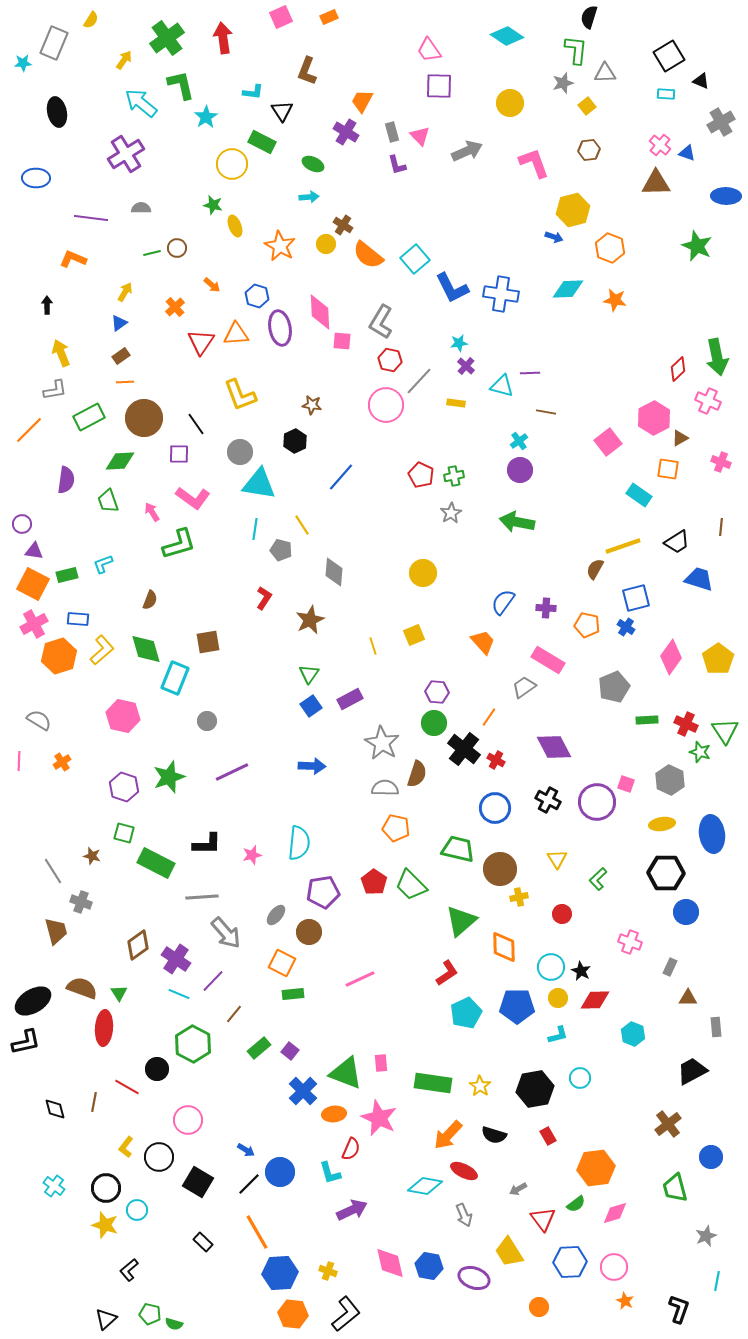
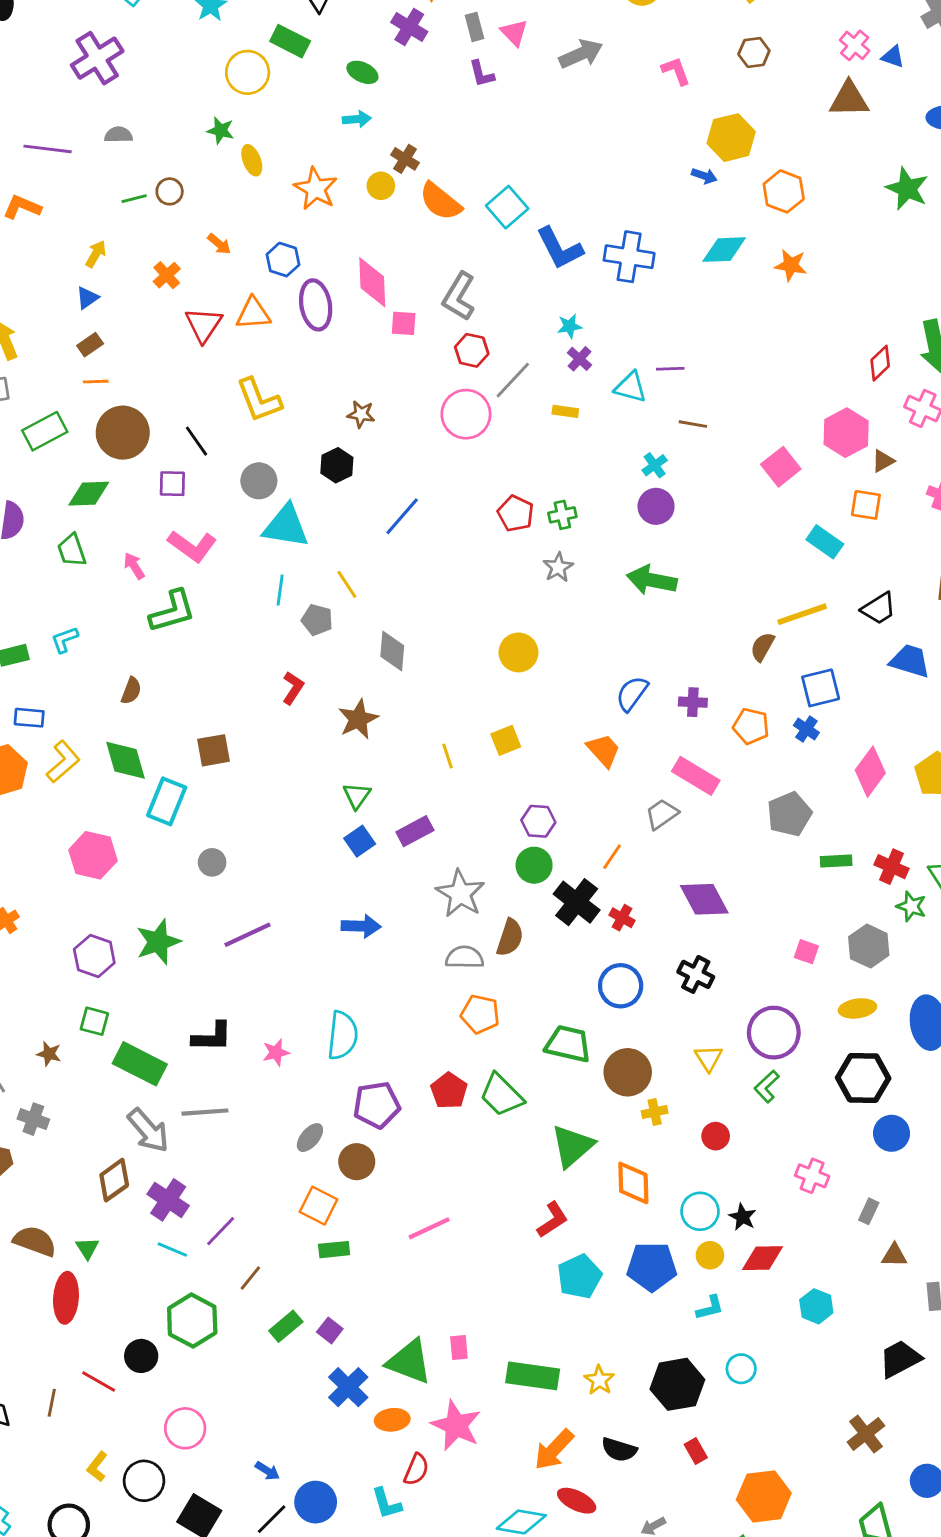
pink L-shape: (534, 163) -> (676, 71), size x0.7
purple circle: (597, 802) -> (774, 1033), moved
gray arrow: (226, 933) -> (148, 1130), moved

